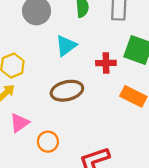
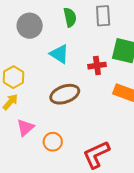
cyan triangle: (66, 46) -> (59, 54), turned -45

